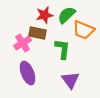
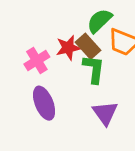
red star: (45, 15) -> (68, 48), moved
brown rectangle: (38, 33) -> (88, 46), moved, turned 36

